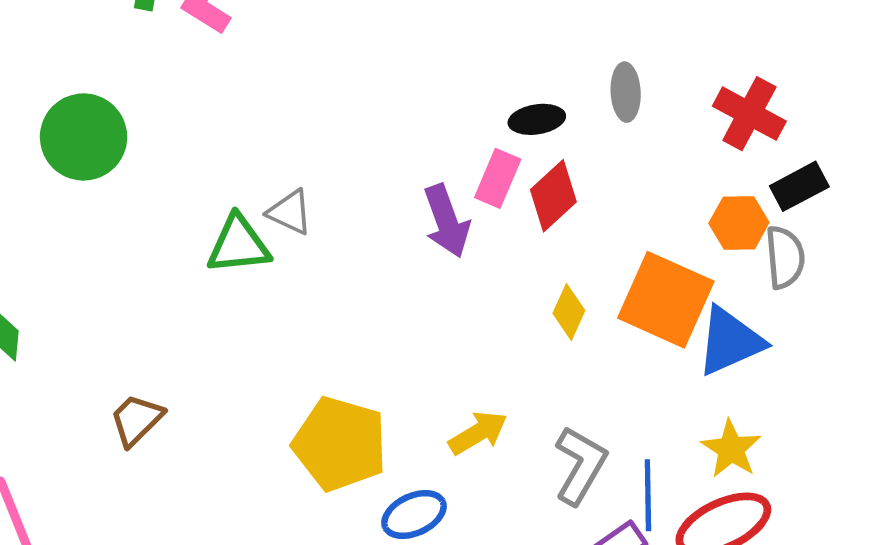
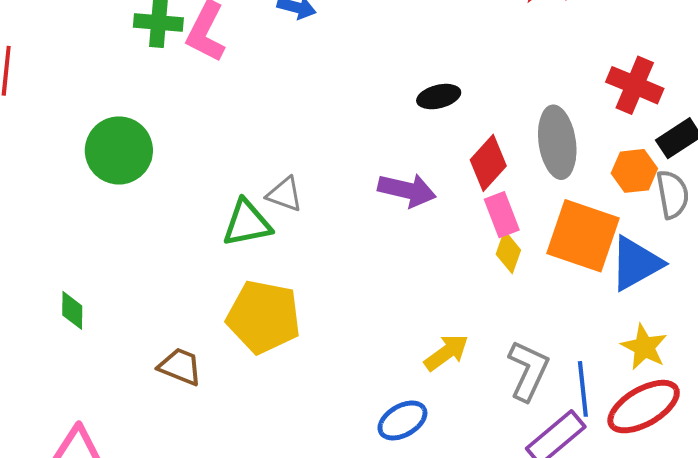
gray ellipse: (626, 92) -> (557, 142), moved, size x1.6
black ellipse: (537, 119) -> (439, 97), moved
pink rectangle: (498, 178) -> (502, 215), moved, turned -39
purple arrow: (447, 221) -> (407, 190), turned -52
brown trapezoid: (136, 420) -> (180, 367), turned 72
yellow pentagon: (340, 444) -> (264, 317), moved

